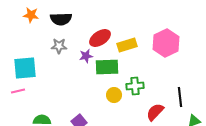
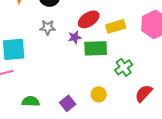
green cross: (135, 86) -> (124, 67), turned -30
yellow circle: (114, 95) -> (99, 94), moved

